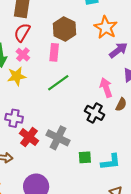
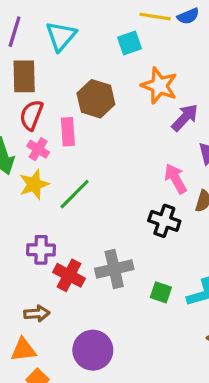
pink rectangle: (54, 52) -> (68, 132), moved
green line: (58, 83) -> (75, 194), moved
gray cross: (58, 138) -> (114, 269), turned -30
green square: (85, 157) -> (161, 292), turned 32

